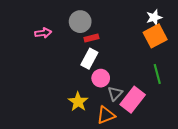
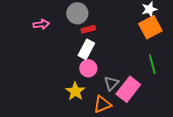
pink circle: (101, 78) -> (88, 68), moved

